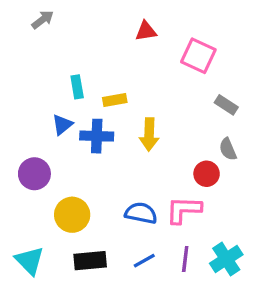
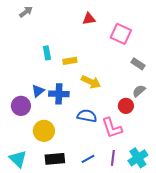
blue triangle: (62, 125) -> (38, 91), moved
yellow arrow: (149, 134) -> (91, 82), turned -66
blue cross: (97, 136) -> (59, 94), moved
gray semicircle: (228, 149) -> (139, 91), turned 72
pink L-shape: (184, 210) -> (112, 128), turned -110
blue semicircle: (141, 213) -> (87, 116), moved

